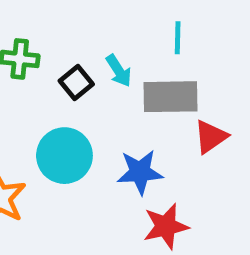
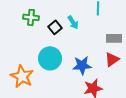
gray rectangle: (171, 97) -> (114, 38), moved, size x0.7
red triangle: (211, 137) -> (112, 59), moved

